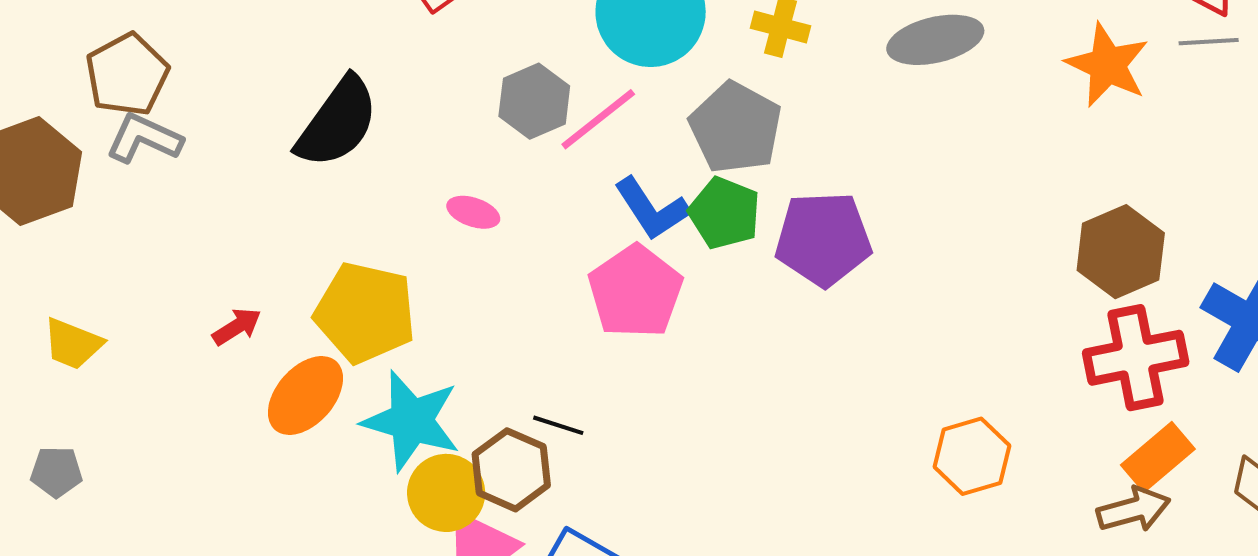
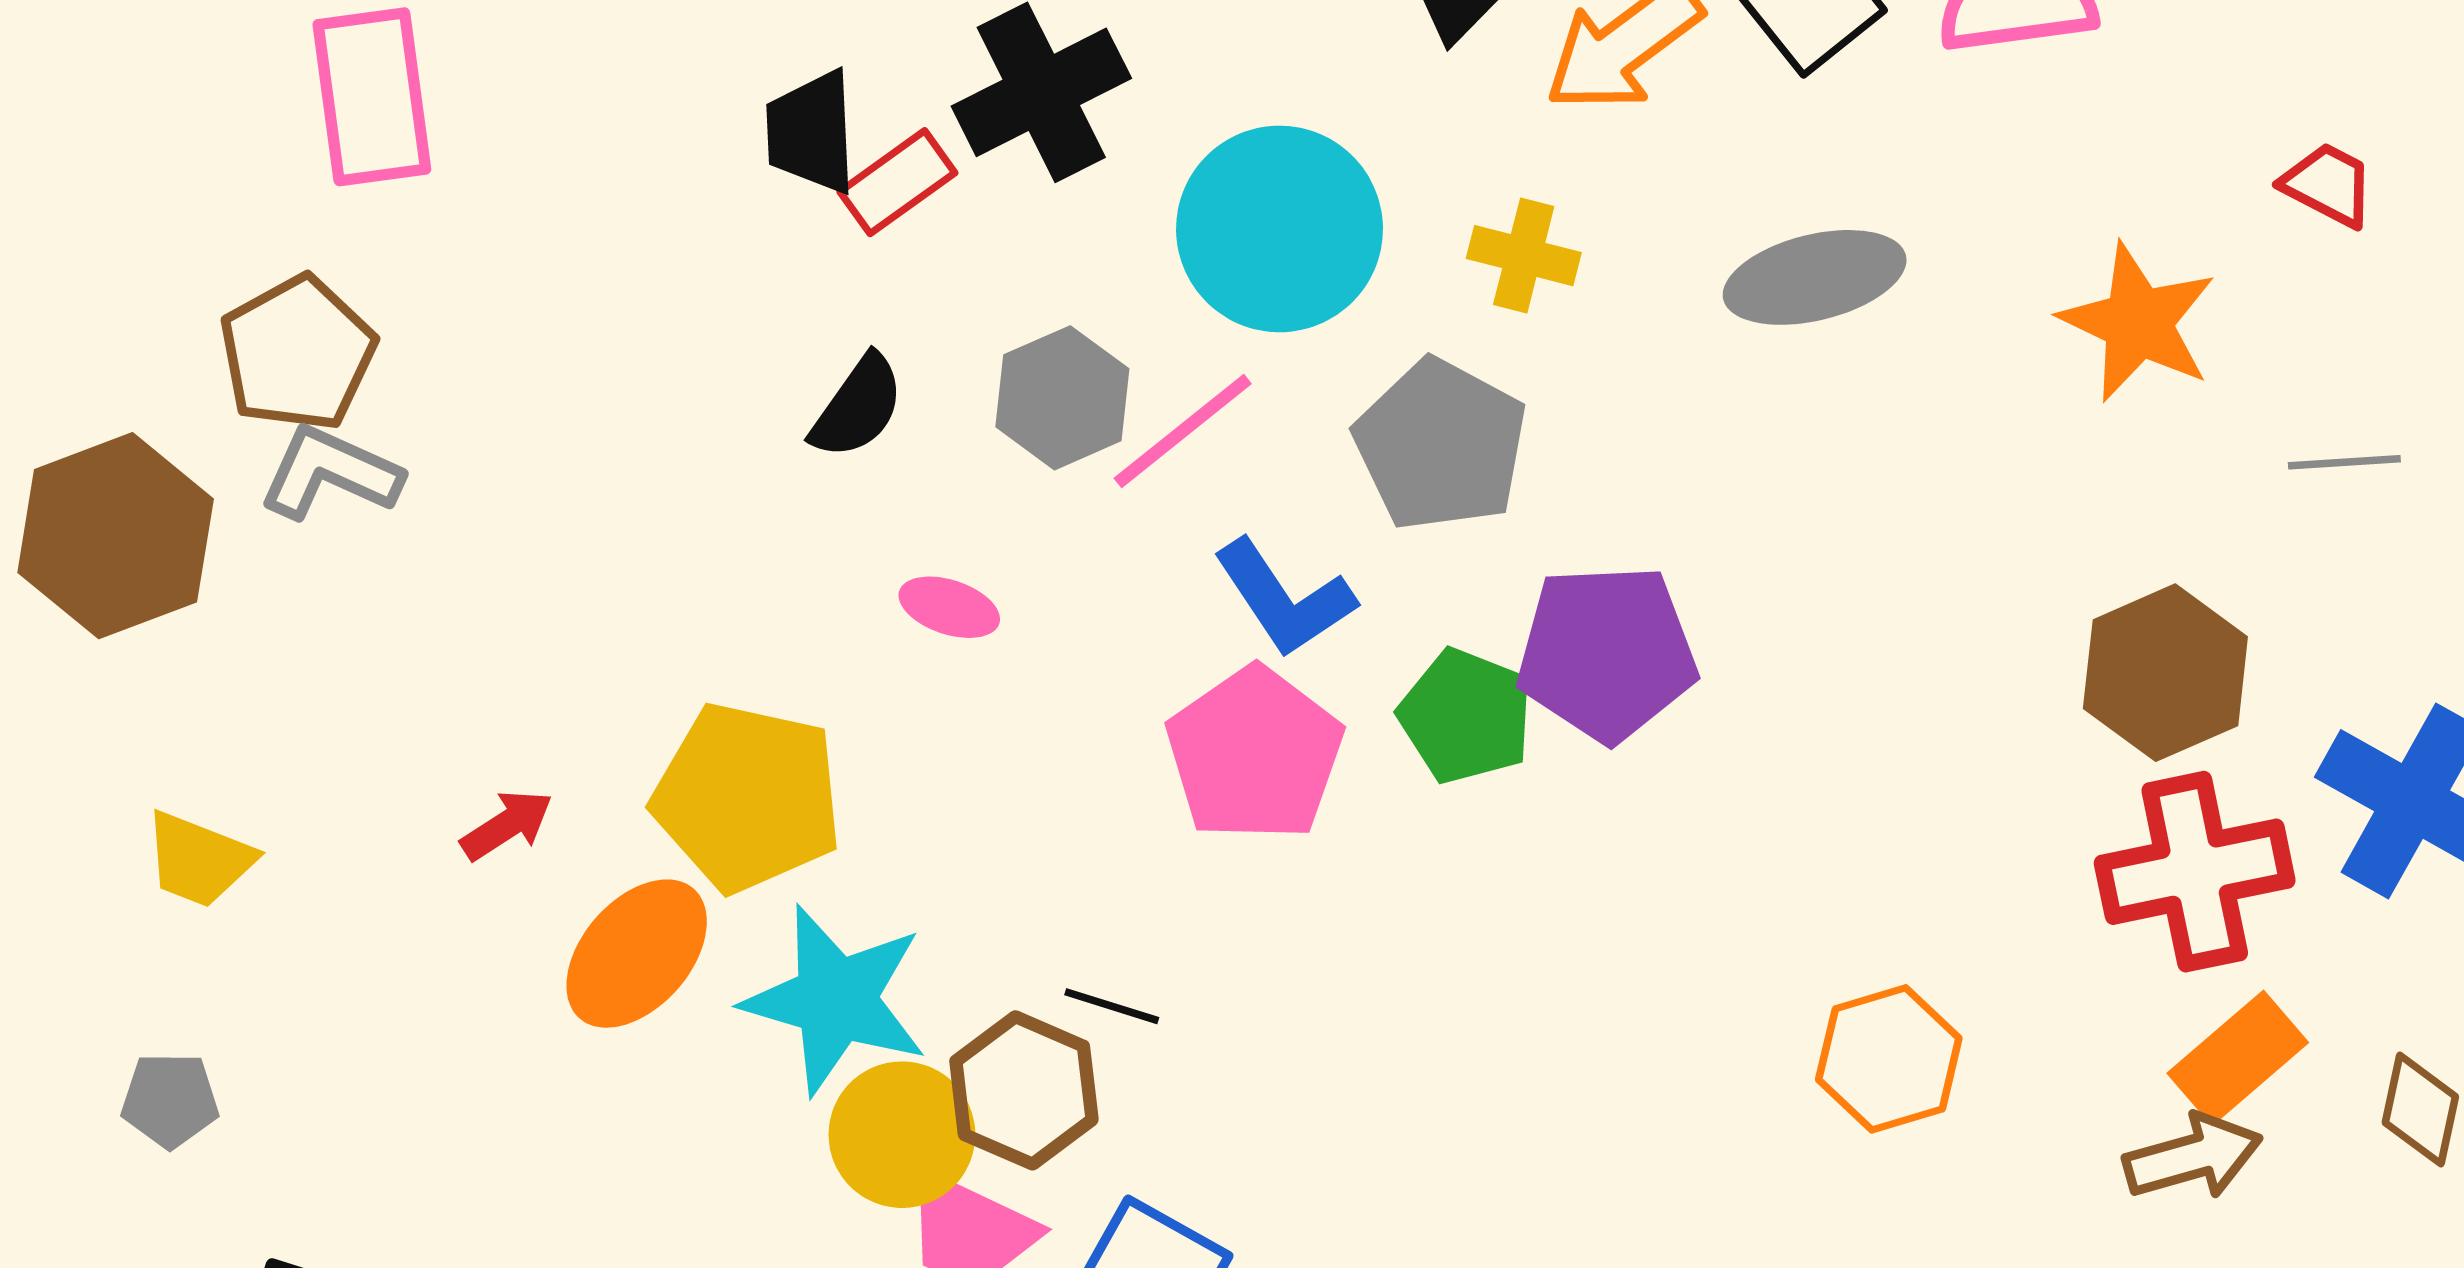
gray line: (1209, 42) -> (2344, 462), moved
black semicircle: (337, 122) -> (858, 407), moved, size x0.6
green pentagon: (724, 213) -> (1466, 716), moved

